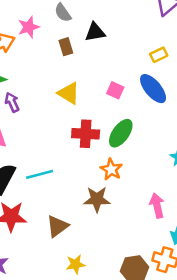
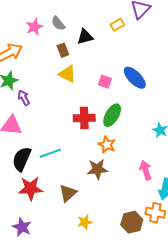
pink star: (29, 27) -> (34, 27), moved
yellow rectangle: (159, 55) -> (117, 25), moved
yellow triangle: (69, 93) -> (67, 74), moved

